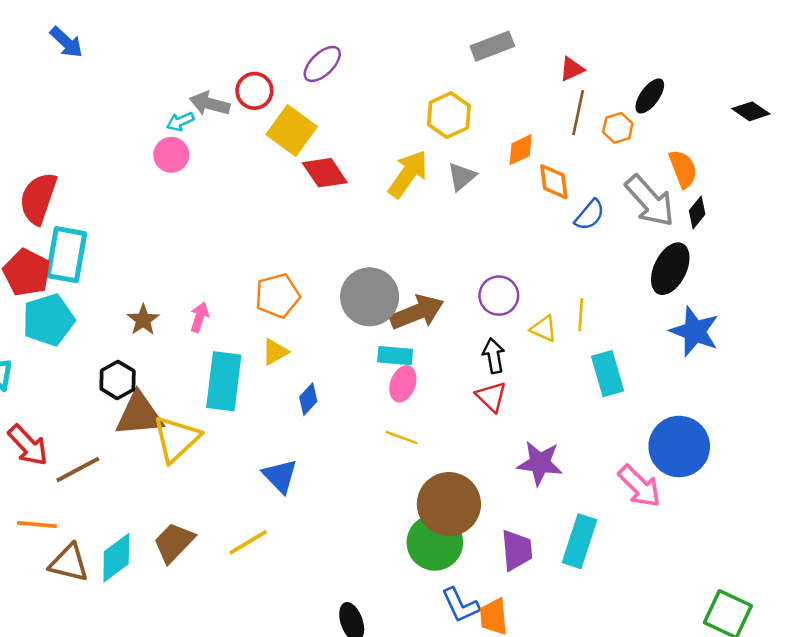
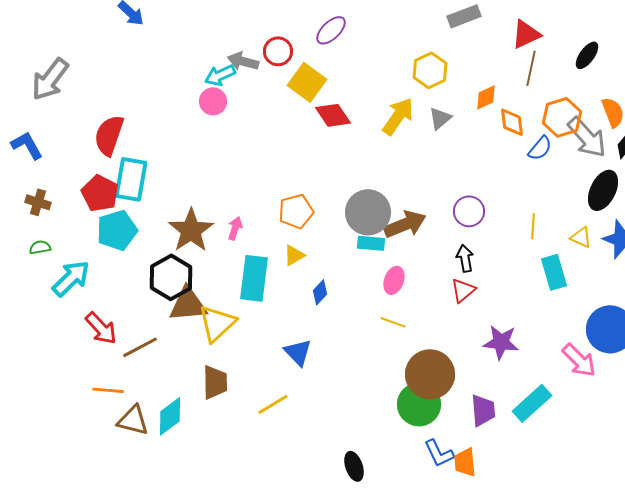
red triangle: (572, 69) -> (526, 34), size x1.5
cyan arrow: (180, 122) -> (220, 75), size x1.4
orange hexagon: (618, 128) -> (562, 117), moved, size x1.6
brown star: (143, 320) -> (191, 230), size x1.8
yellow triangle: (544, 329) -> (581, 237), moved
cyan rectangle: (395, 356) -> (371, 243), moved
black hexagon: (118, 380) -> (171, 277), size x1.5
red triangle: (491, 397) -> (463, 290), turned 36
cyan rectangle: (579, 541) -> (532, 403), turned 30
brown trapezoid: (174, 542) -> (215, 382), moved, turned 135

